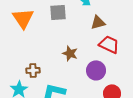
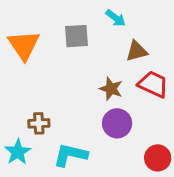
brown star: (70, 53) -> (111, 89), moved
purple circle: (96, 70) -> (117, 123), moved

